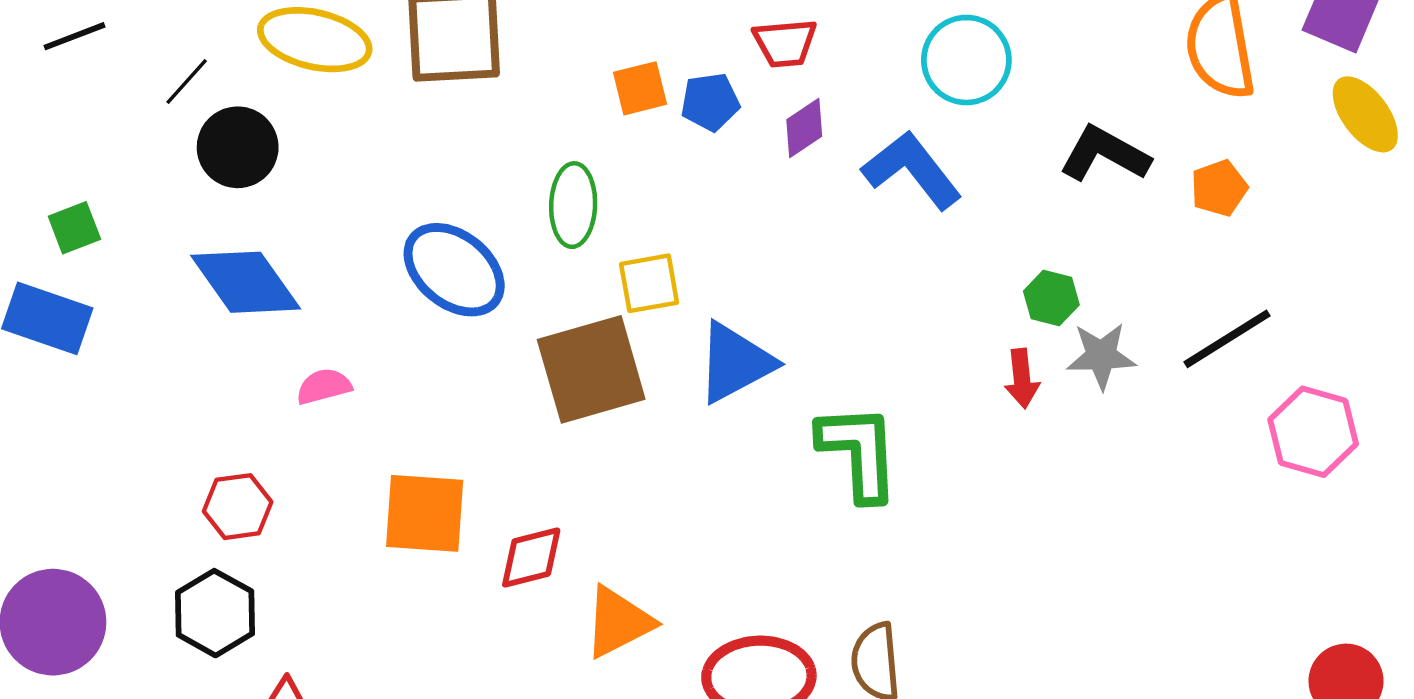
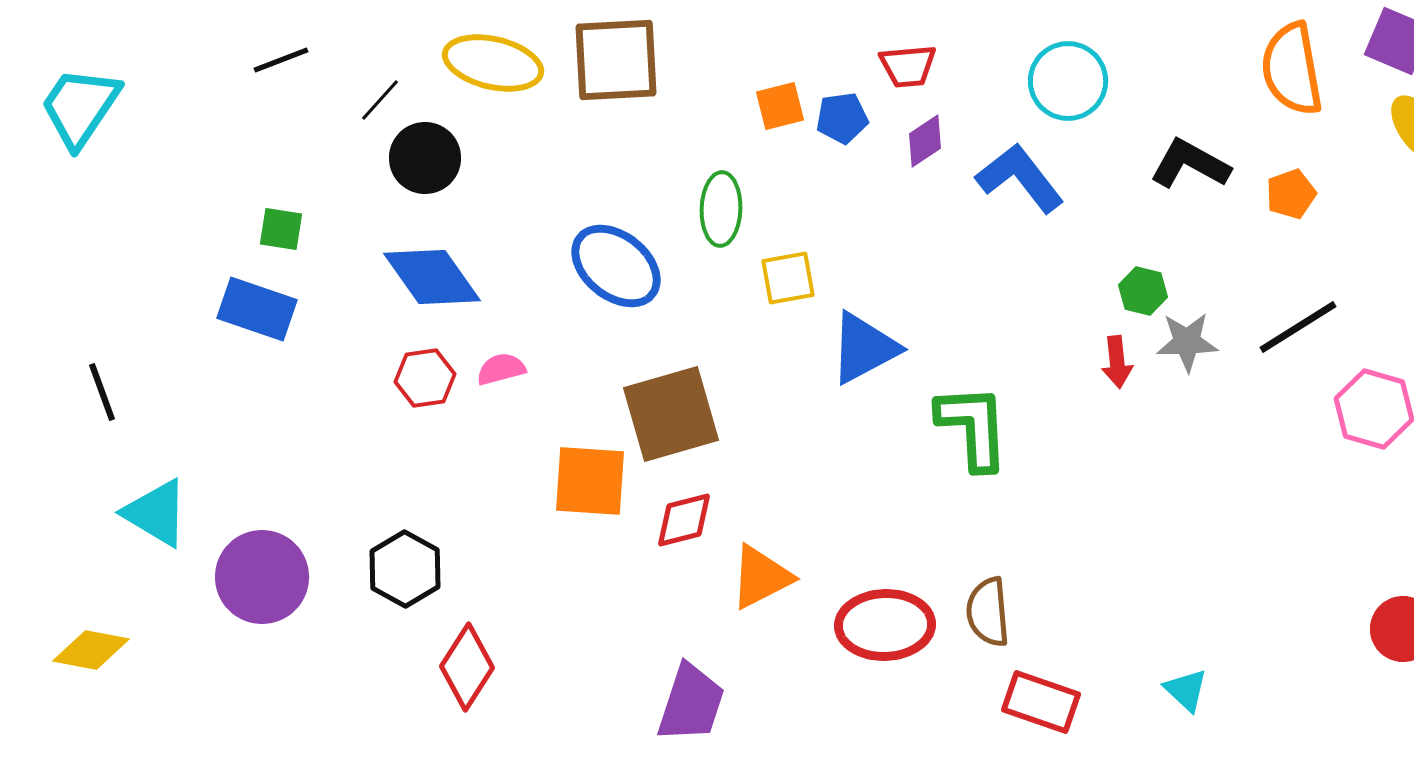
green square: (74, 228) -> (281, 229), turned 30
brown square: (591, 369) -> (671, 414), moved
red hexagon: (238, 507) -> (425, 378), moved

